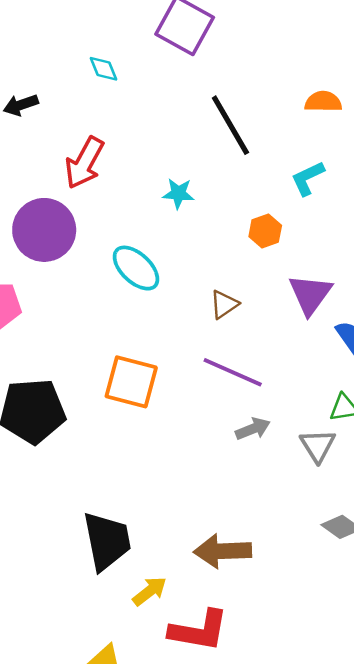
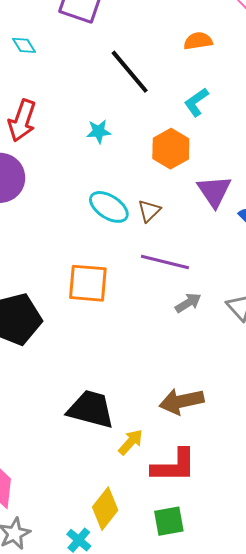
orange hexagon: (265, 231) -> (171, 149), size x1.5
cyan ellipse: (136, 268) -> (109, 207), moved
black trapezoid: (107, 541) -> (91, 409), turned -54

